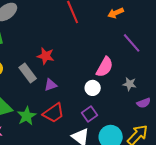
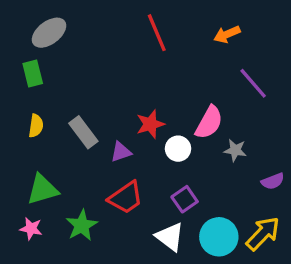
red star: (46, 56) -> (150, 124), moved, turned -30
gray star: (130, 84) -> (235, 150), moved
white circle: (93, 88) -> (178, 149), moved
green star: (27, 116) -> (82, 225), moved

